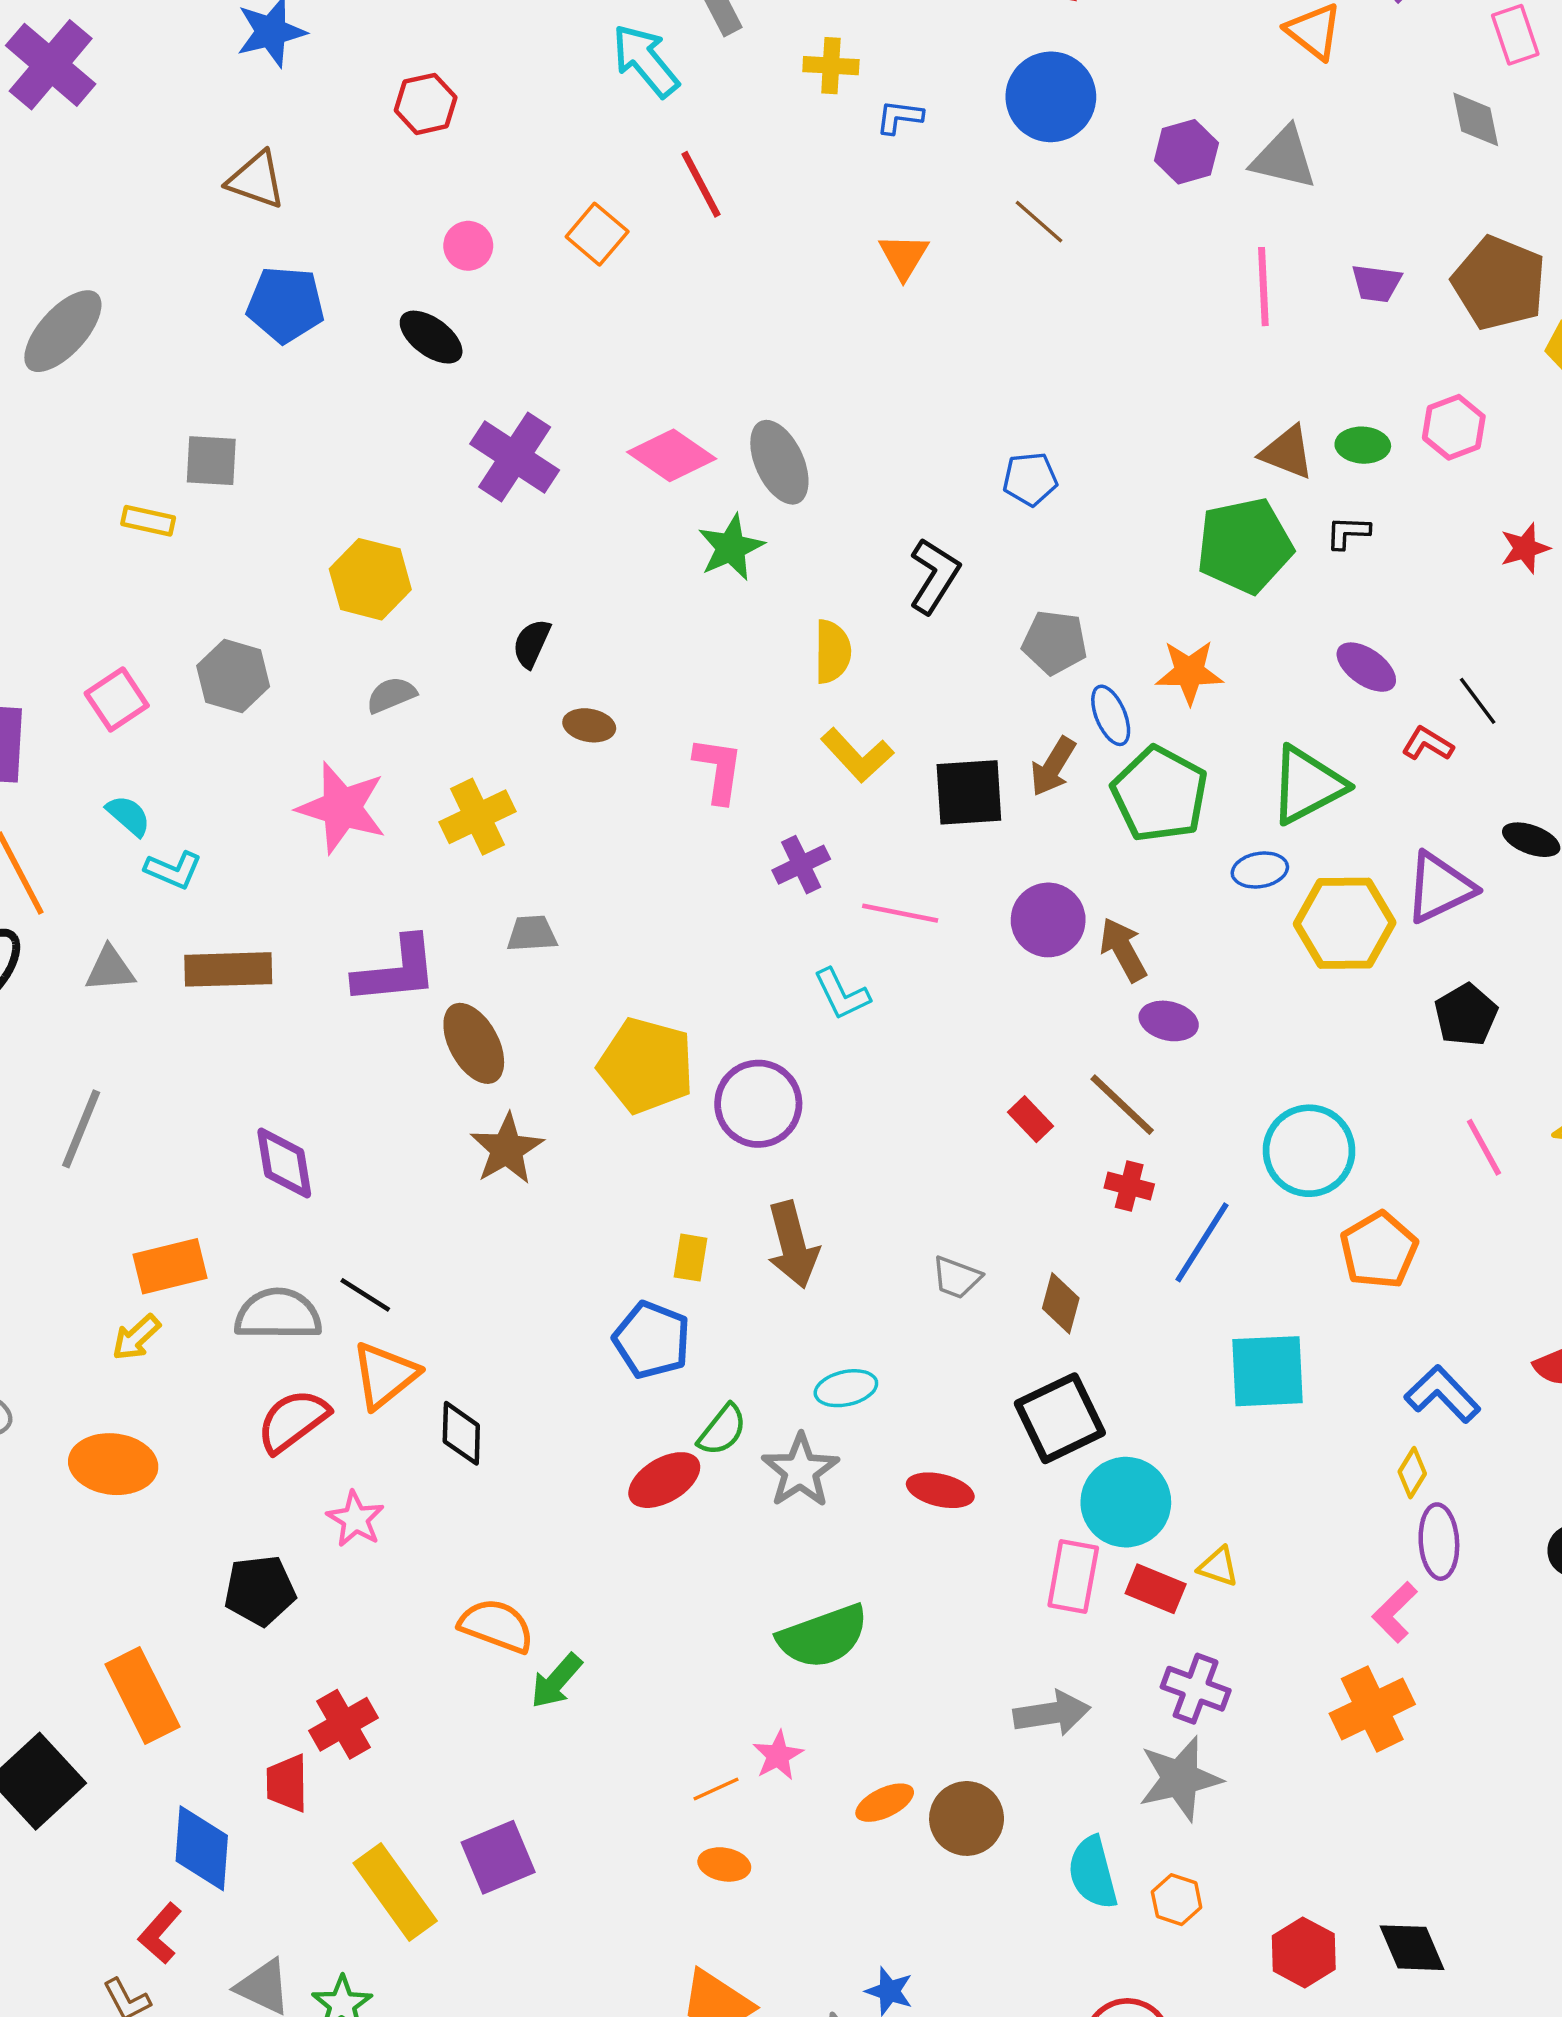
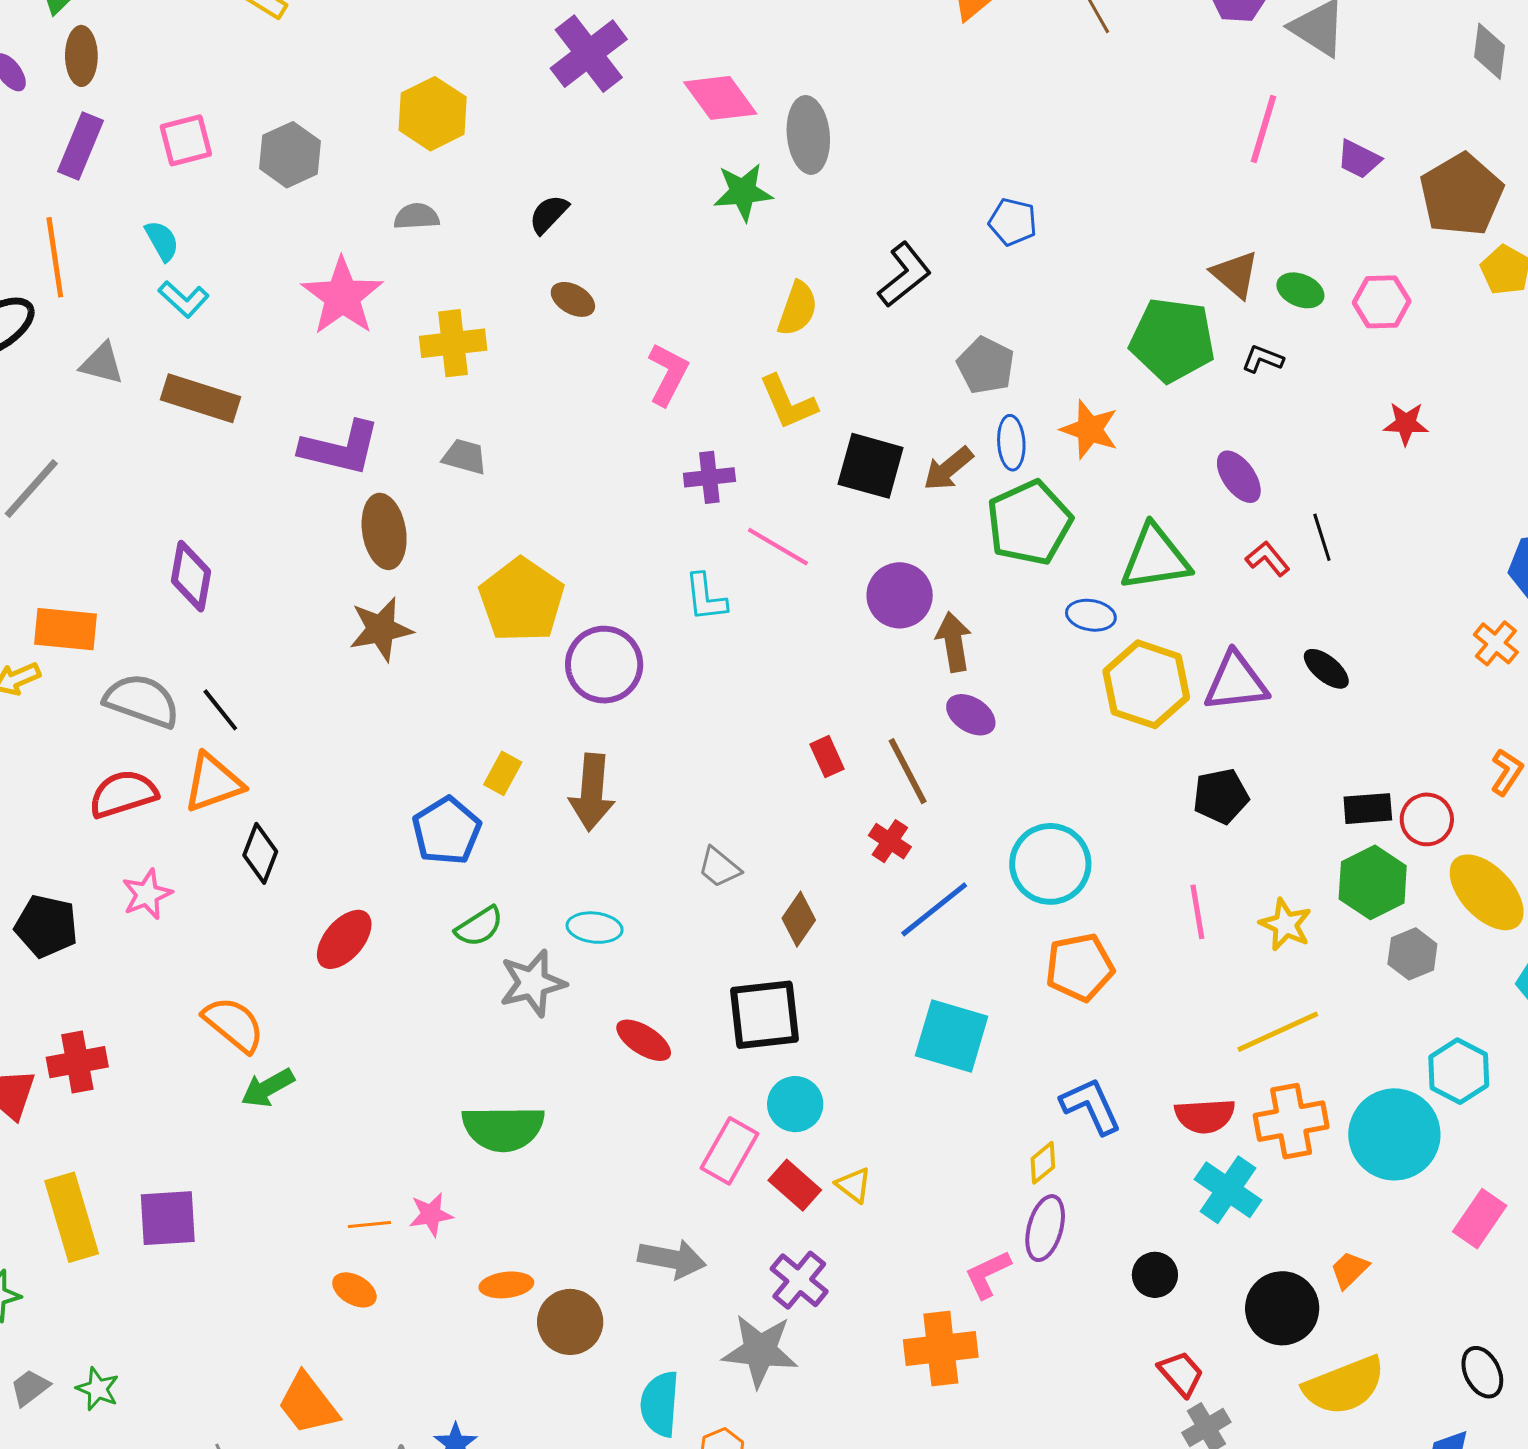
red ellipse: (664, 1480) -> (344, 939), moved, turned -38
cyan circle: (1126, 1502) -> (795, 1104), size x0.7

